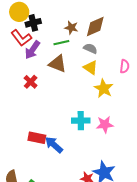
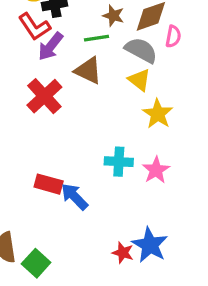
gray semicircle: (90, 49) -> (141, 50), size x1.5
pink semicircle: (124, 66) -> (173, 36), moved
red cross: (31, 82) -> (44, 96), size x1.6
pink star: (105, 124) -> (156, 170), turned -30

